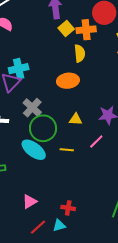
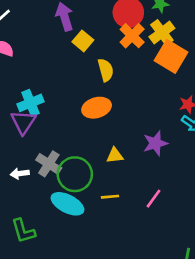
orange cross: (86, 30) -> (132, 36), moved, turned -30
gray cross: (32, 108) -> (49, 164), moved
pink line: (96, 142) -> (153, 199), moved

